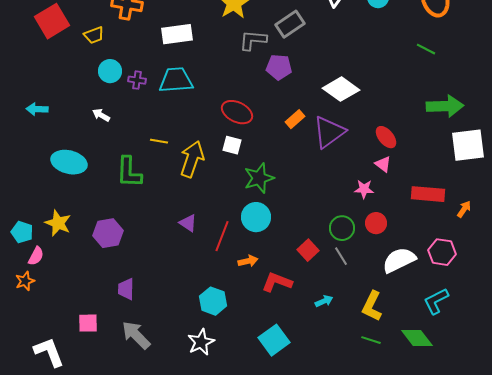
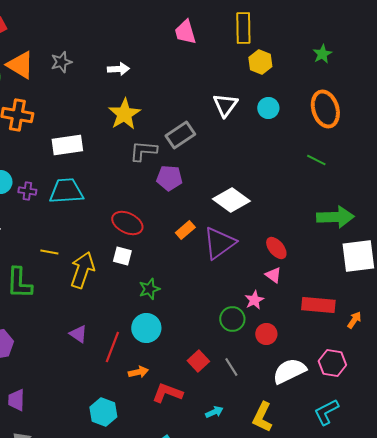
green star: (259, 178) -> (149, 289), size x0.7
pink star: (364, 189) -> (254, 300), turned -30
green circle: (342, 228) -> (232, 319), moved

